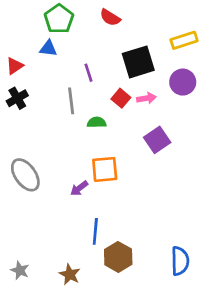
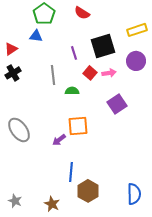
purple line: (89, 73) -> (74, 53), moved

